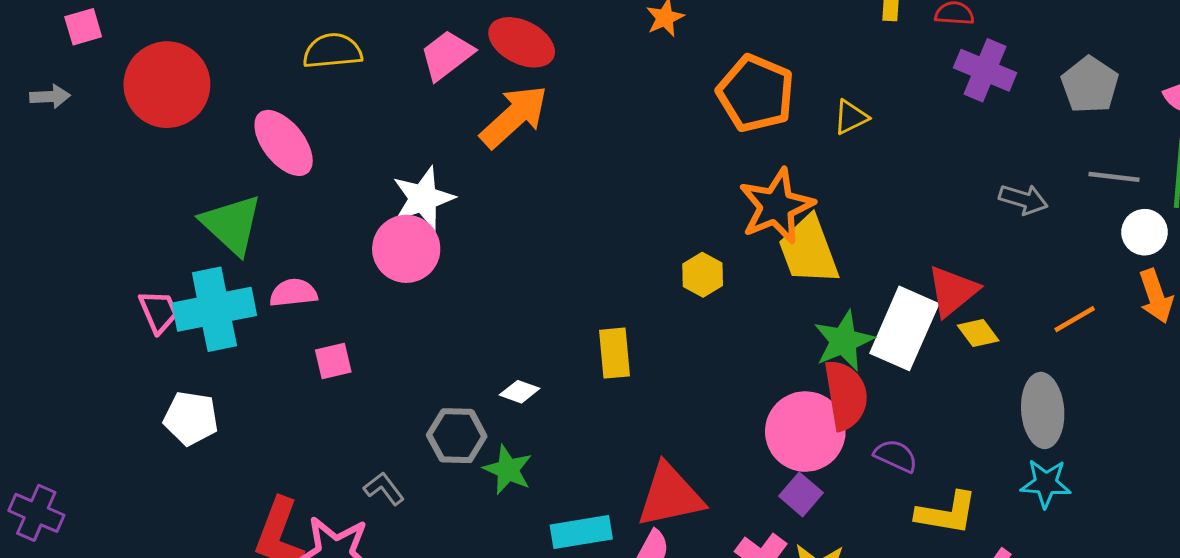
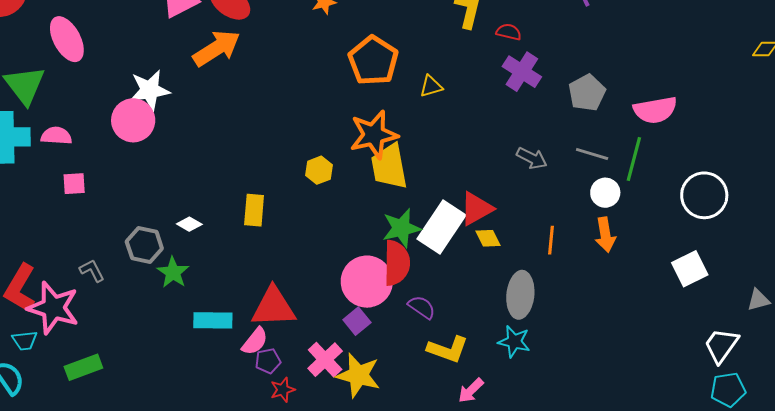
orange line: (1075, 319) -> (551, 240), turned -64

